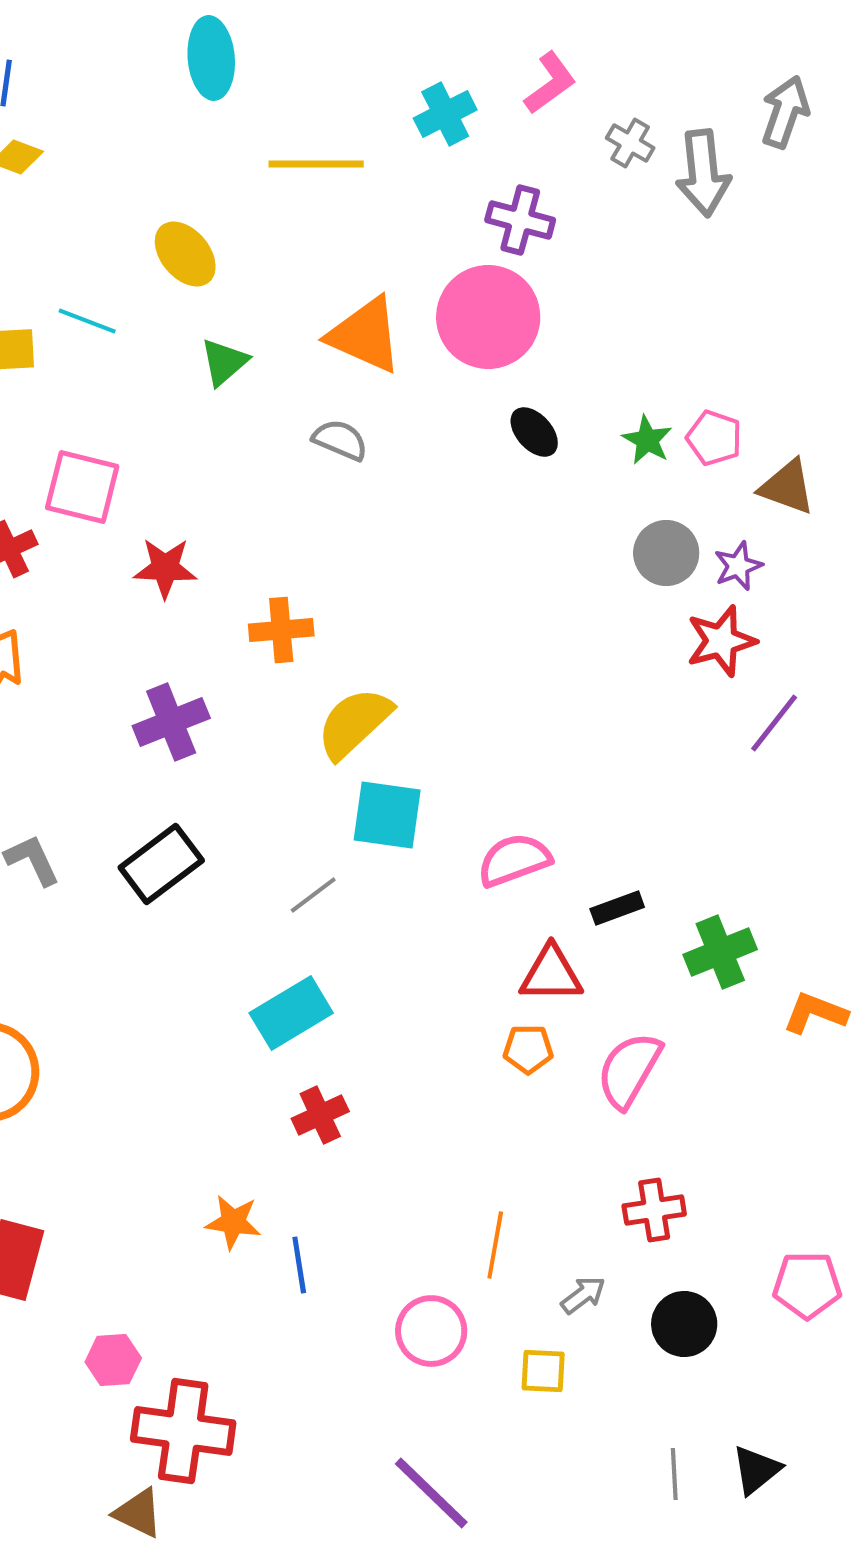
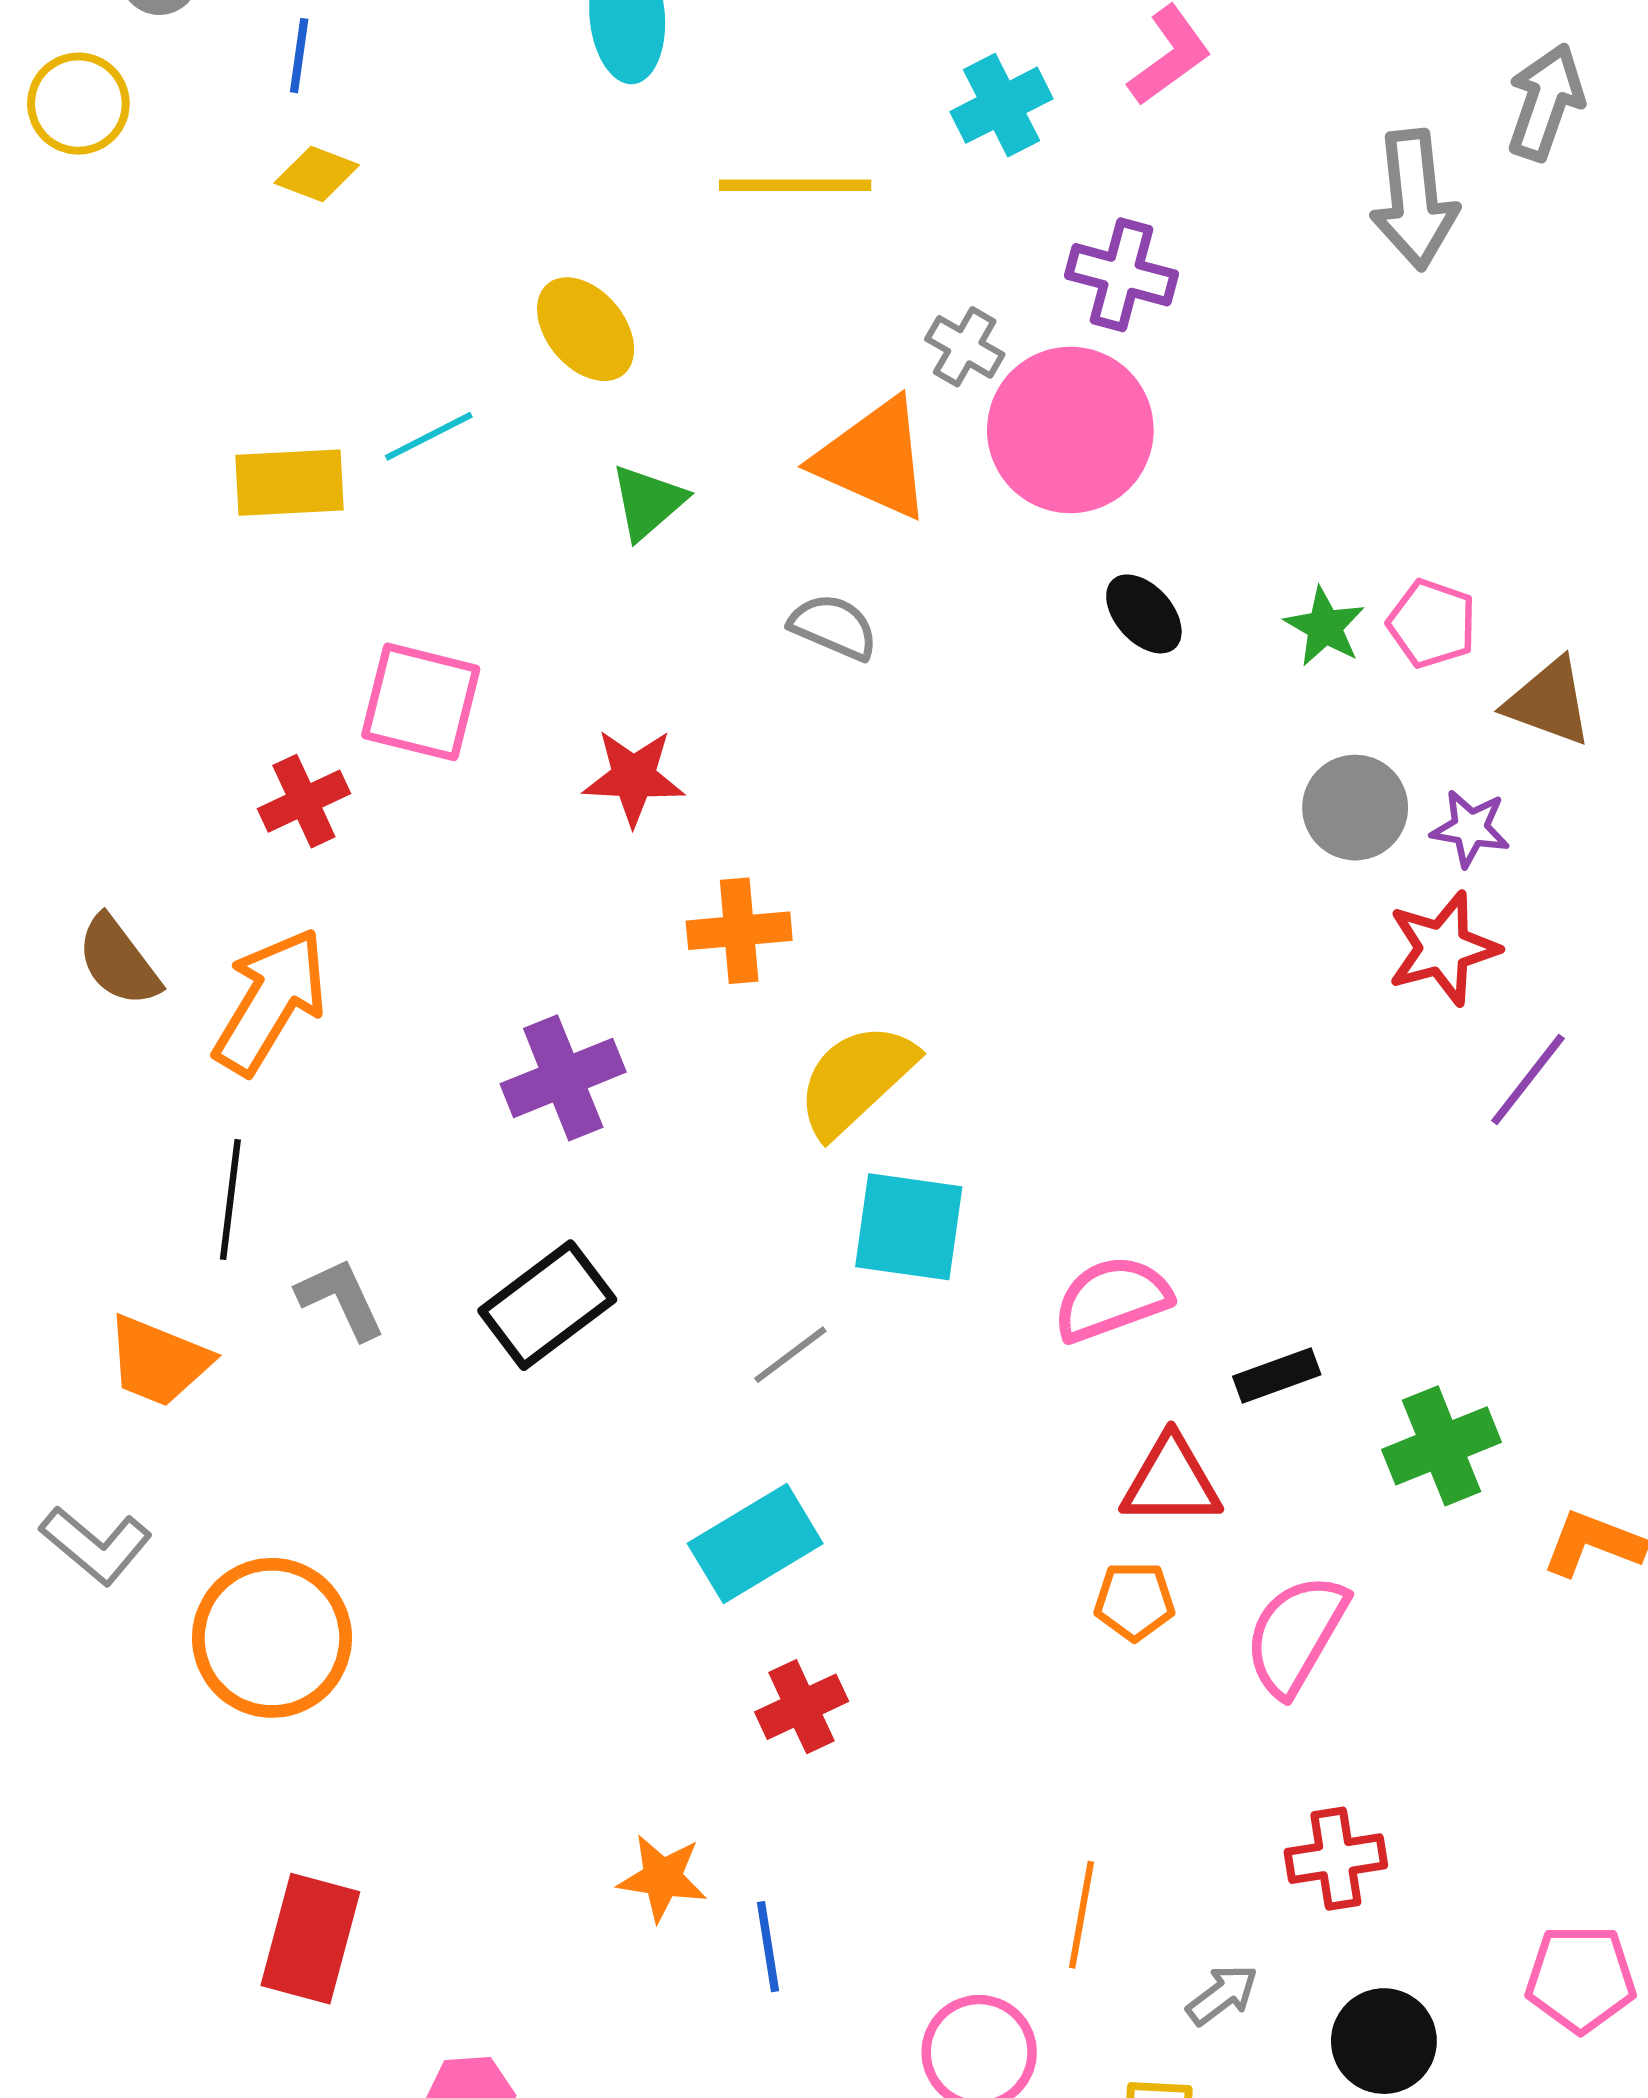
gray cross: (630, 143) -> (965, 347), moved
cyan line: (87, 321) -> (429, 436), turned -48
purple star: (738, 566) -> (1470, 828), turned 30
red star: (165, 568) -> (634, 777), moved

